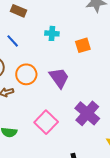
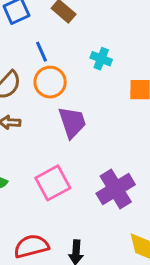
orange circle: (26, 74) -> (50, 82), moved
purple trapezoid: (59, 78) -> (72, 122), moved

